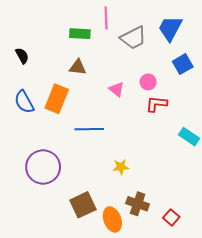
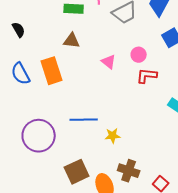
orange rectangle: (57, 99) -> (52, 71), turned -40
blue line: (89, 129) -> (84, 120), moved

